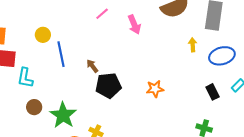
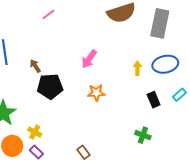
pink arrow: (134, 25) -> (89, 59), moved, turned 54
yellow arrow: (193, 45) -> (137, 68), moved

